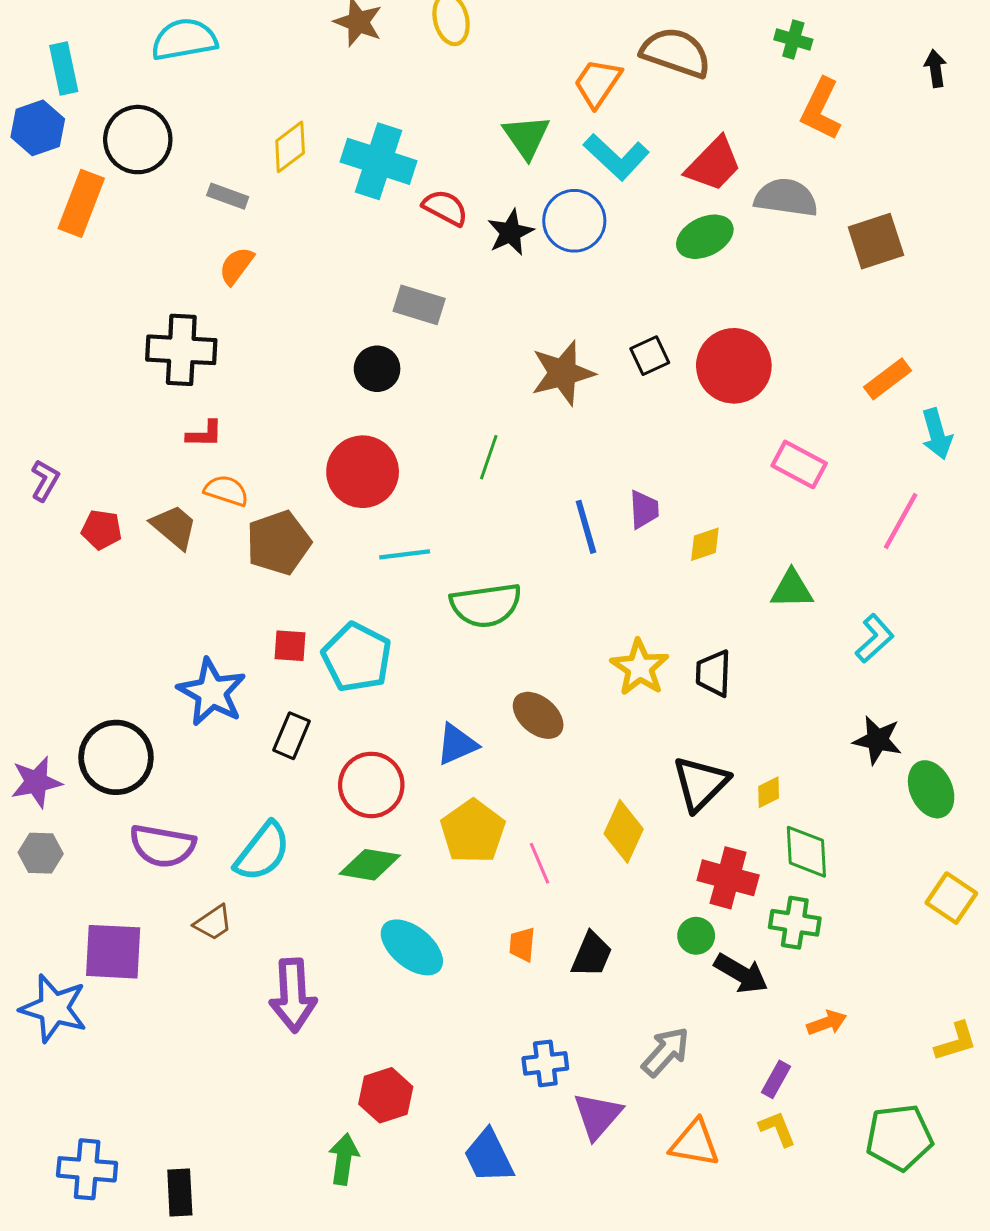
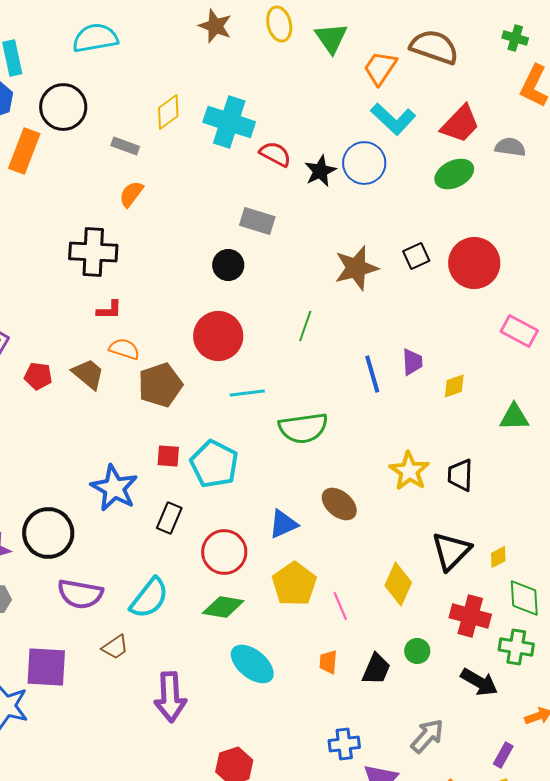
green triangle: (526, 137) -> (331, 38), moved
gray semicircle: (786, 198) -> (510, 147), size x0.7
green circle: (696, 936) -> (417, 651), moved

